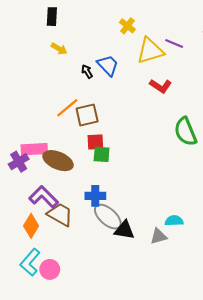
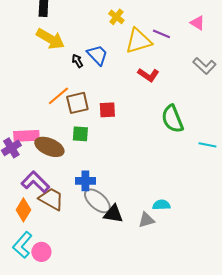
yellow arrow: (59, 49) -> (50, 39), size x1.8
red square: (95, 142) -> (107, 110), moved
green square: (102, 154) -> (80, 134), moved

